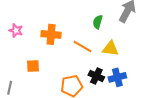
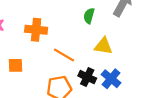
orange line: (82, 46) -> (64, 55), moved
blue cross: (117, 77) -> (111, 79), turned -36

